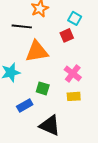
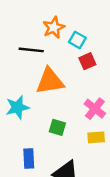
cyan square: (75, 18) -> (77, 40), moved
blue rectangle: (25, 105) -> (29, 159), moved, turned -63

